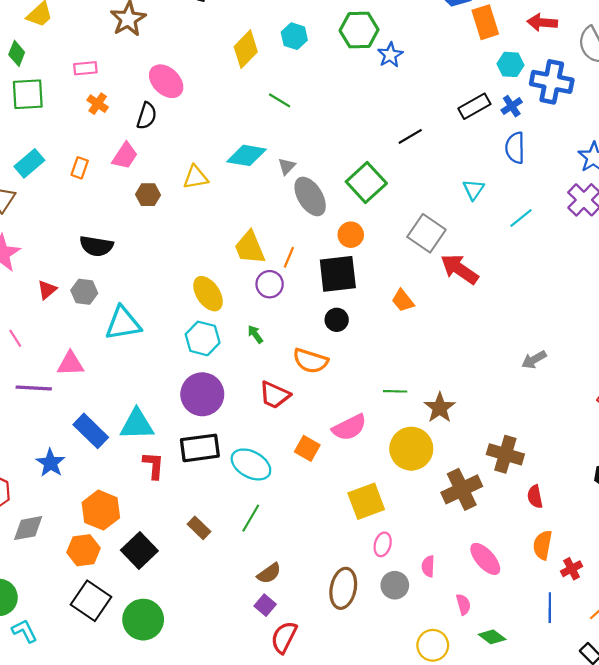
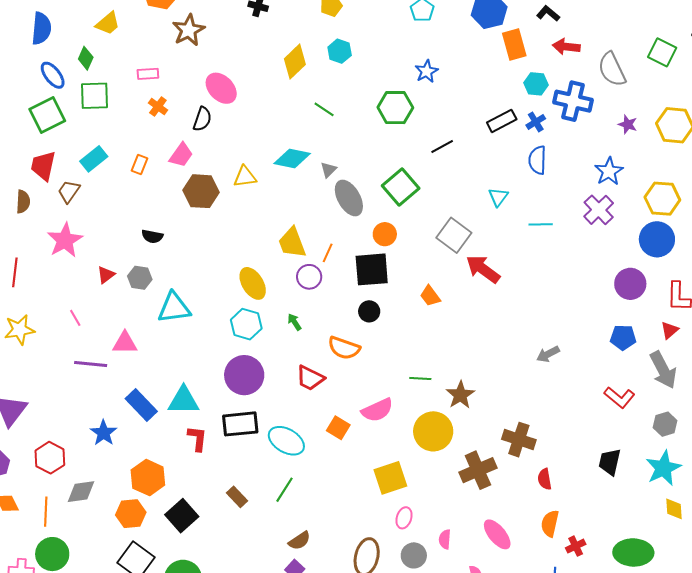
green hexagon: (359, 30) -> (395, 108), moved
brown hexagon: (148, 195) -> (201, 191), size x1.6
cyan line: (521, 218) -> (541, 224), turned 35
black semicircle: (96, 246) -> (152, 236), size x0.7

